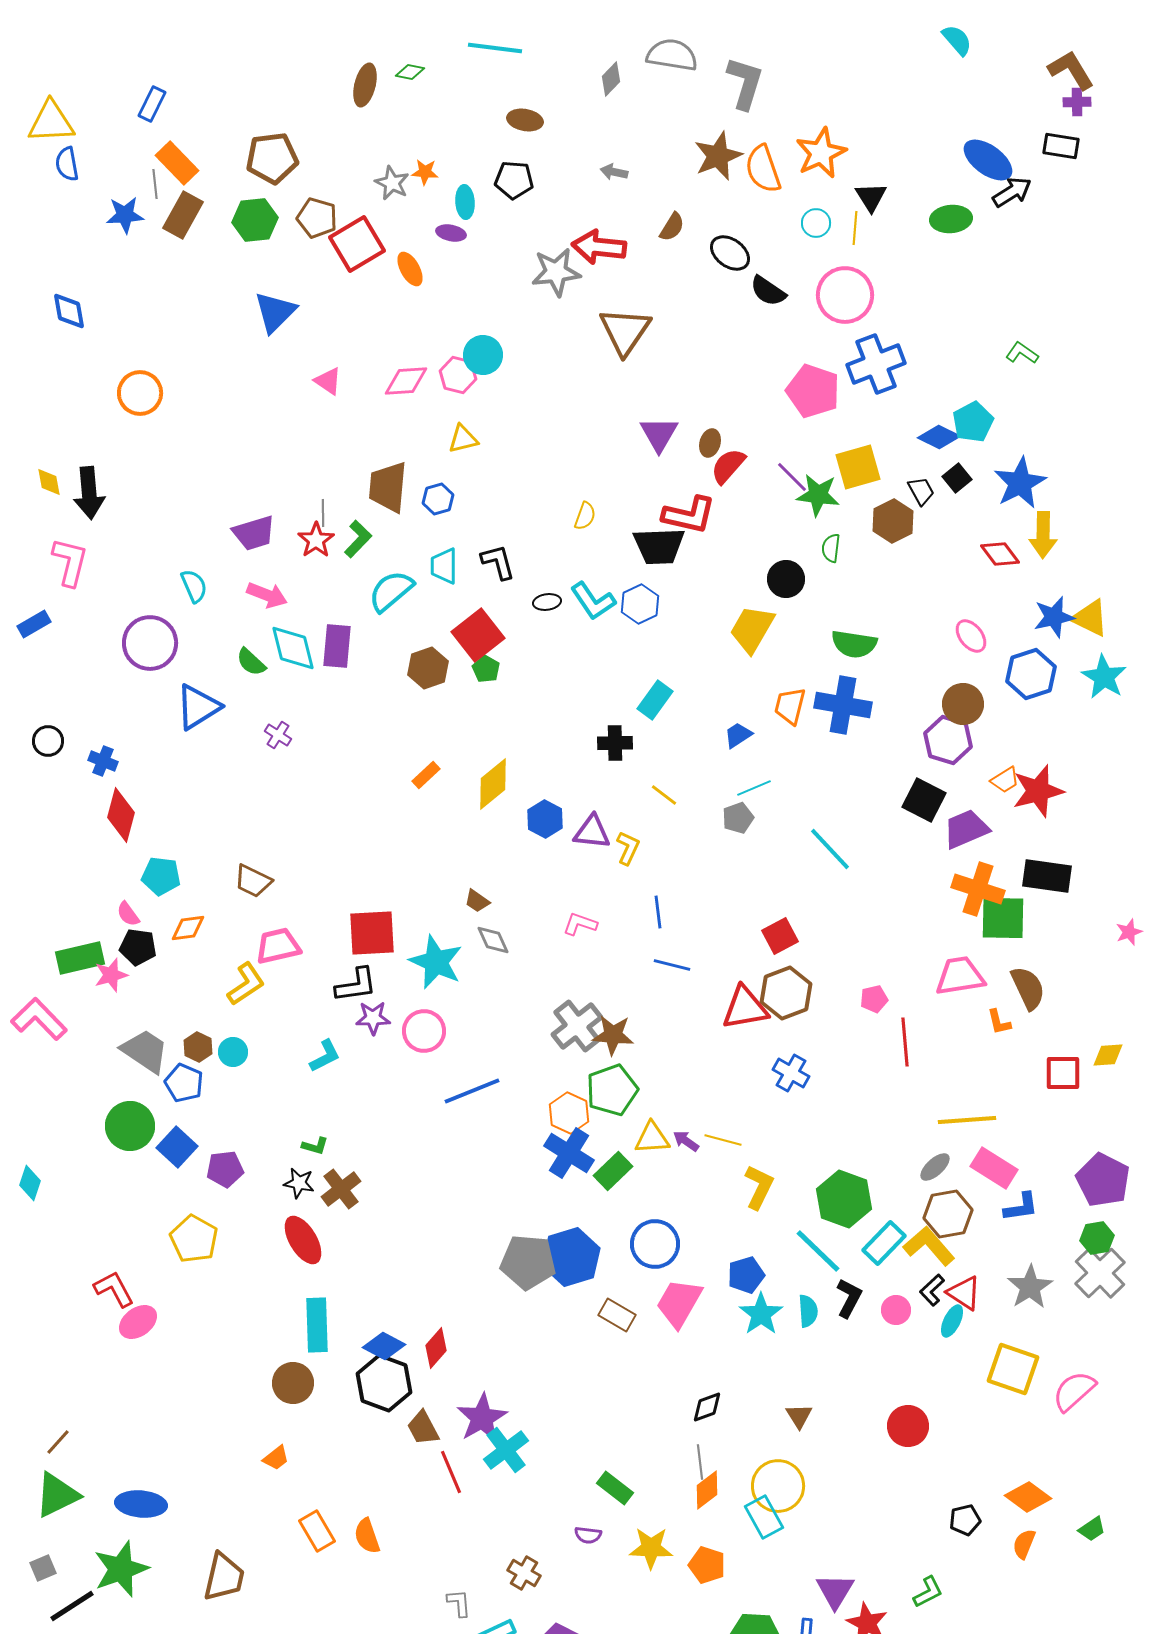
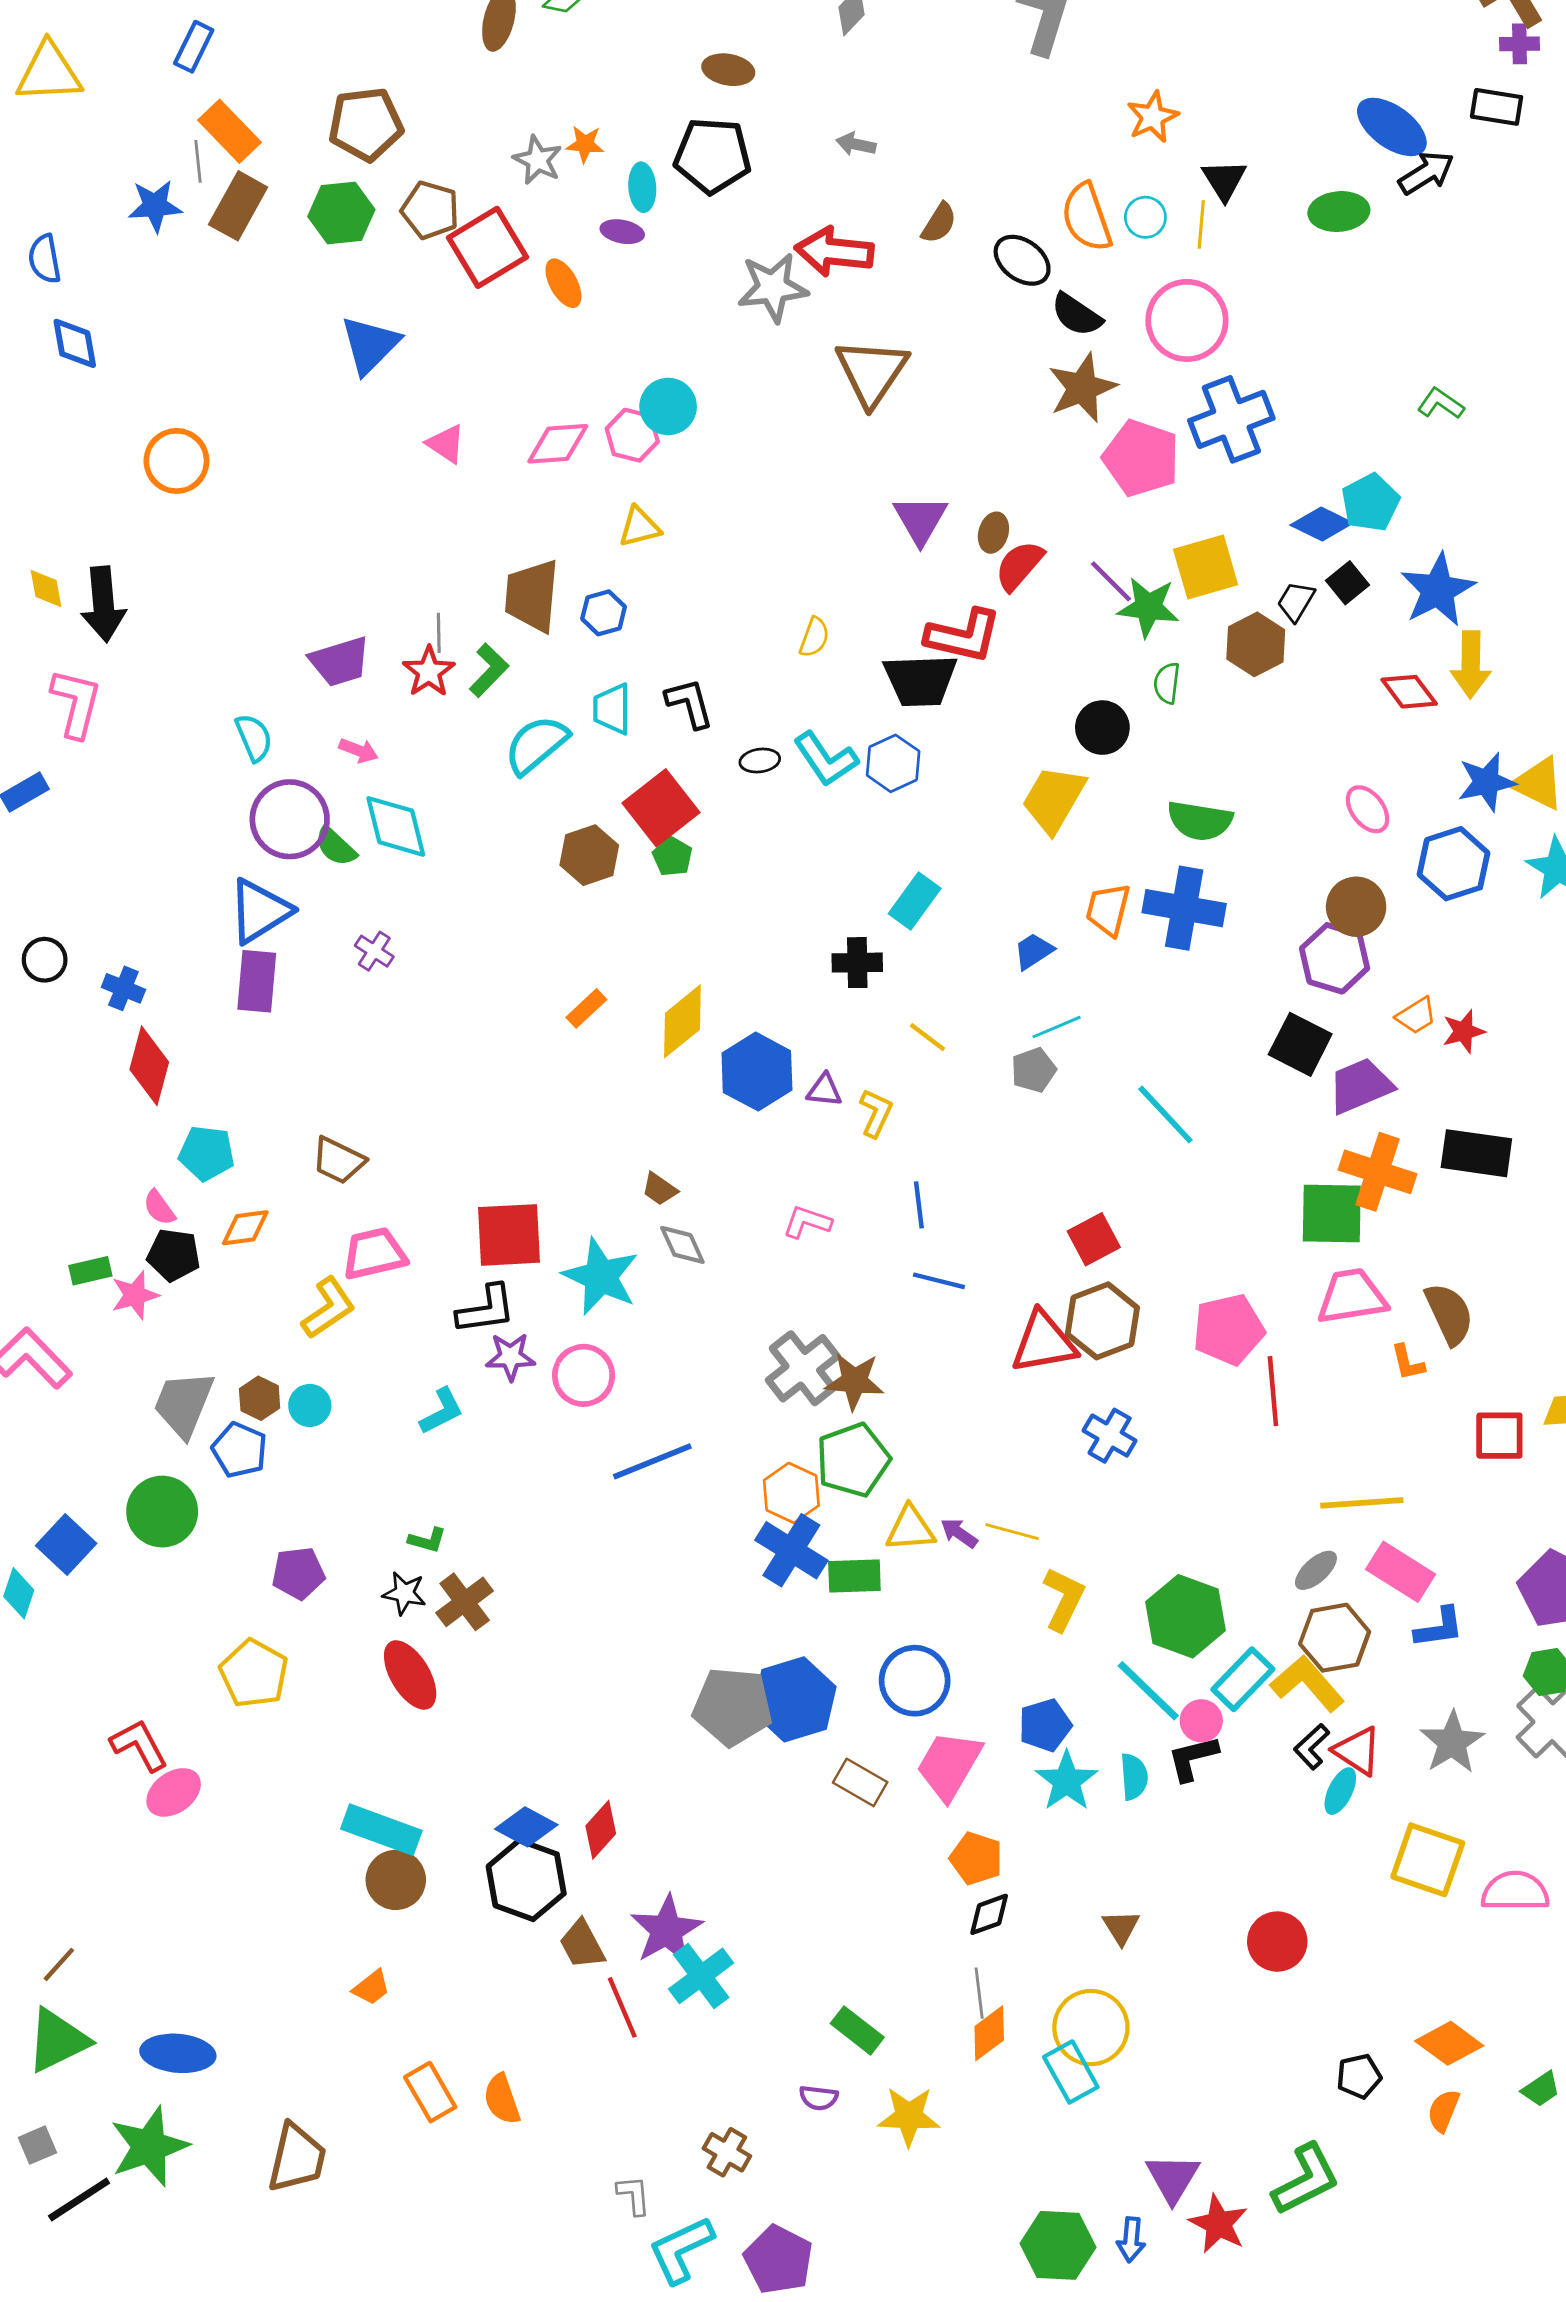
orange star: (821, 153) -> (1153, 117), size x0.7
brown star: (718, 156) -> (1082, 388), moved
blue semicircle: (67, 164) -> (45, 259), moved
orange semicircle: (763, 169) -> (1087, 217), moved
black pentagon: (514, 180) -> (713, 156), size x1.4
black trapezoid: (921, 491) -> (1296, 601), turned -120
pink arrow: (267, 595) -> (358, 750), size x0.7
purple circle: (150, 643) -> (290, 819), moved
purple rectangle: (337, 646) -> (257, 981), moved
red star: (1038, 791) -> (1464, 1031), size x0.6
blue hexagon: (545, 819) -> (757, 1072), size x1.4
purple triangle: (592, 832) -> (824, 1090), size x0.7
green square: (1003, 918) -> (1332, 1213), moved
green rectangle: (80, 958) -> (90, 1271), size x0.6
pink pentagon: (874, 999) -> (1229, 1330), size x1.8
gray trapezoid: (145, 1051) -> (184, 1404), turned -102
blue square: (177, 1147) -> (66, 1545), moved
green rectangle: (613, 1171) -> (854, 1576), turned 42
black L-shape: (849, 1298) -> (1193, 1758), turned -132
pink circle: (896, 1310) -> (1201, 1721), moved
cyan rectangle: (317, 1325) -> (381, 1830), moved, turned -68
pink semicircle: (1074, 1391) -> (1515, 1891), turned 42
orange pentagon: (707, 1565) -> (976, 1858), moved
green L-shape: (928, 1592) -> (1306, 2179), size x1.6

